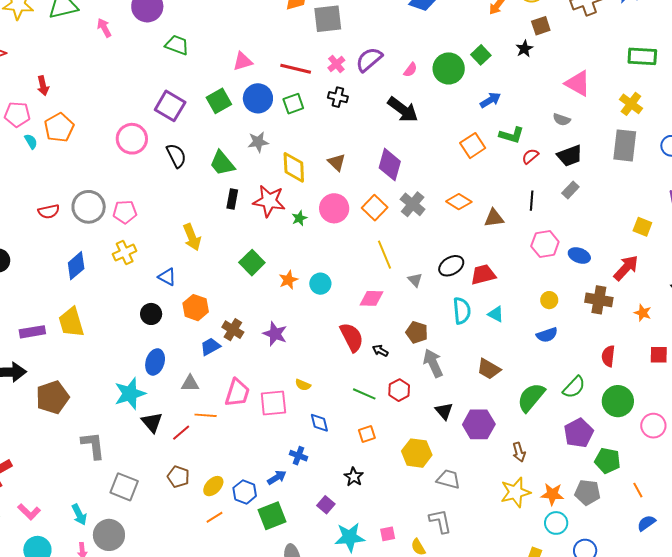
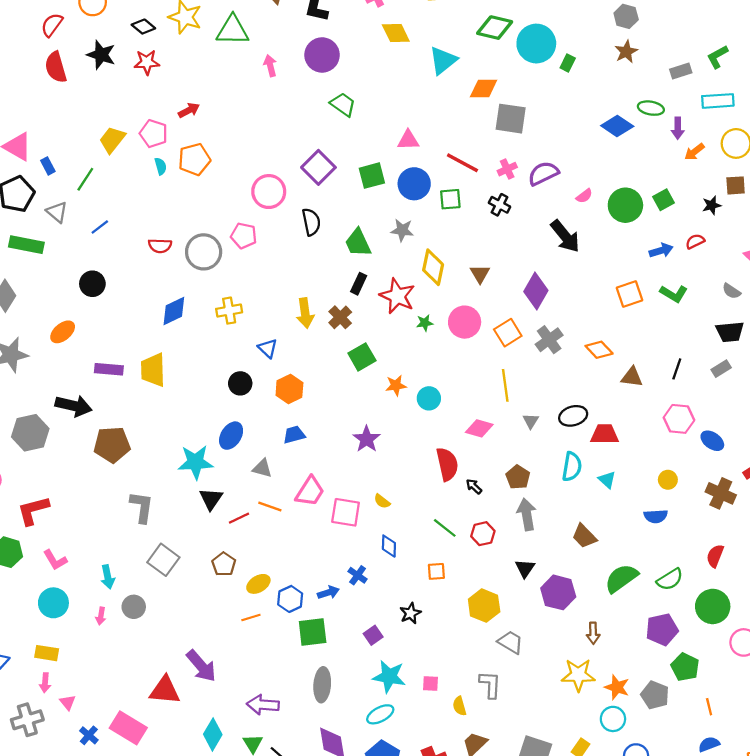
red arrow: (43, 86) -> (189, 110), turned -120
red semicircle: (530, 156) -> (695, 241), moved
pink pentagon: (125, 212) -> (244, 236), moved
brown cross: (233, 330) -> (340, 317), moved
gray circle: (109, 535) -> (134, 607), size x0.7

